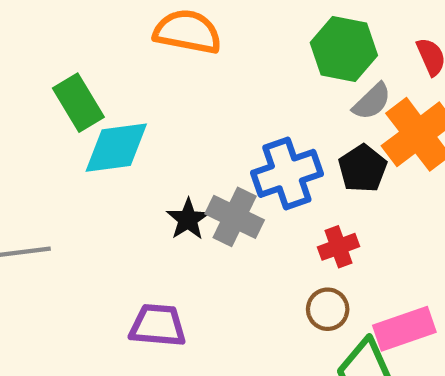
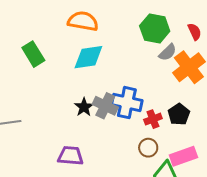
cyan diamond: (116, 148) -> (88, 57), moved
black pentagon: (363, 169) -> (179, 114), moved
blue cross: (287, 173) -> (127, 103), moved, turned 32

